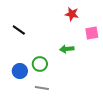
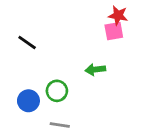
red star: (72, 14) -> (118, 15), moved
pink square: (92, 33) -> (114, 31), moved

